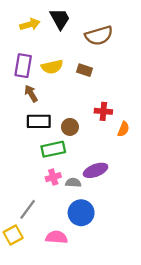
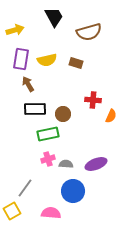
yellow arrow: (30, 24) -> (15, 30), moved
purple ellipse: (96, 170) -> (96, 164), moved

